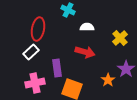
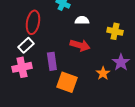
yellow cross: (120, 38) -> (115, 31), turned -35
pink cross: (35, 83) -> (22, 67), moved

